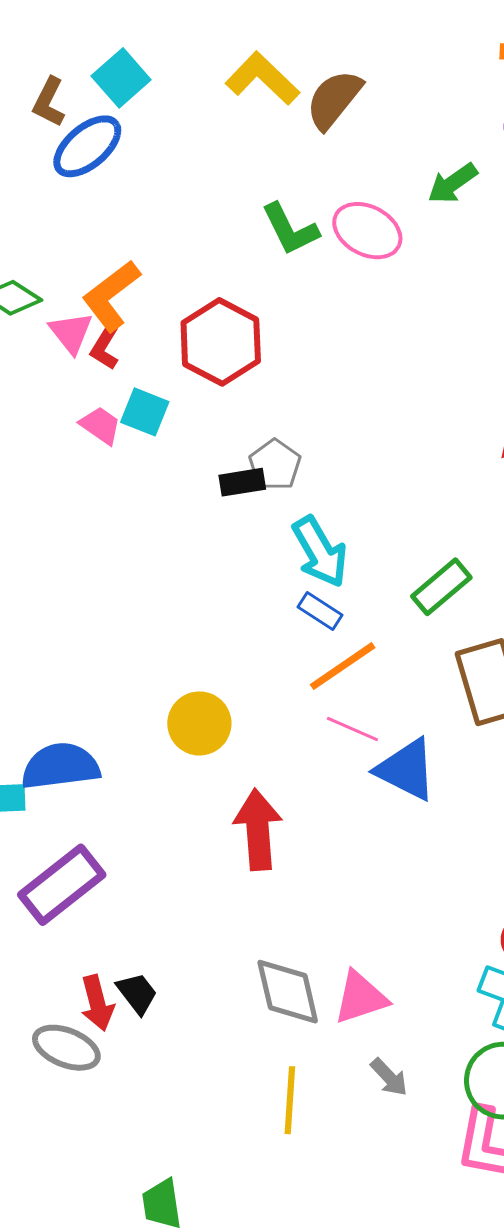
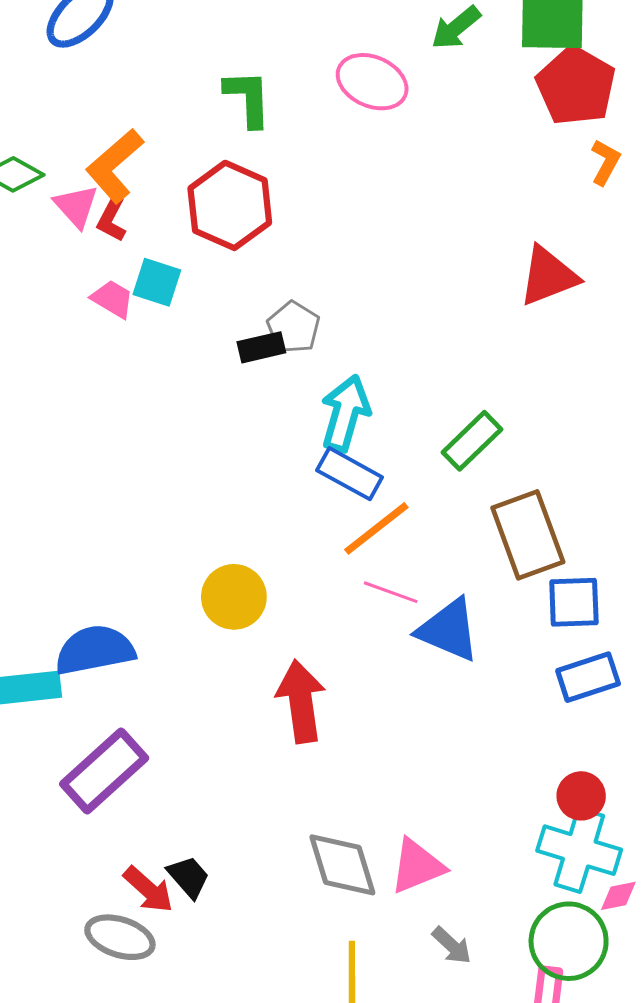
green L-shape: (290, 229) -> (248, 98), moved, turned -152
cyan arrow: (320, 552) -> (345, 413), turned -130
blue rectangle: (320, 611) -> (350, 474), size x1.4
red arrow: (97, 1003) -> (148, 890), turned -30

